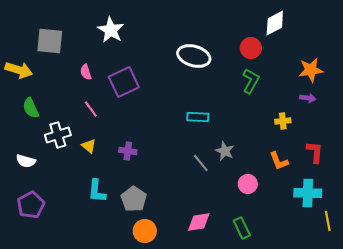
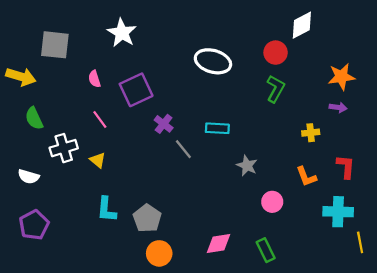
purple cross: (128, 151) -> (164, 124), moved, turned 30
gray line: (201, 163) -> (183, 149), moved

